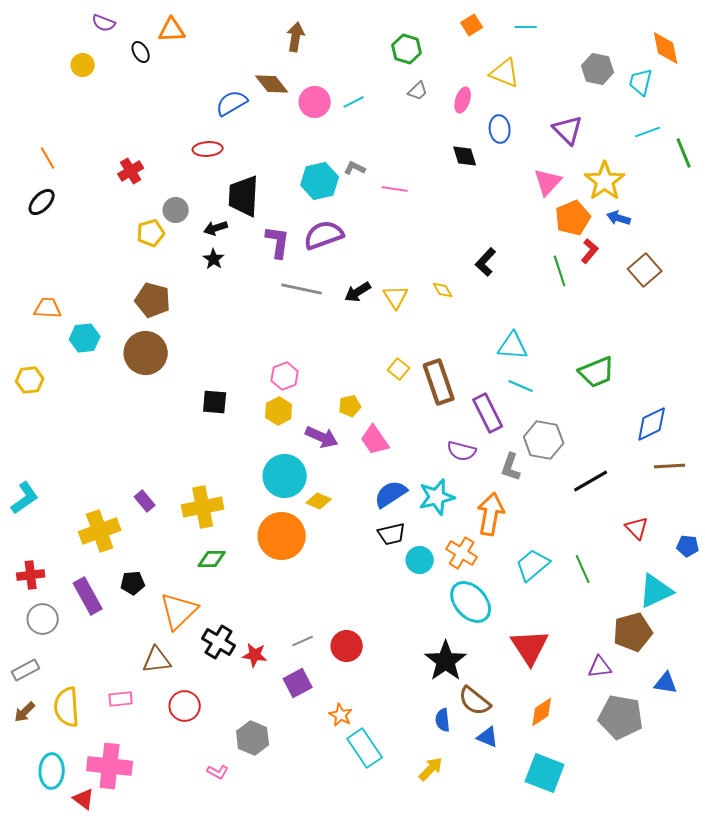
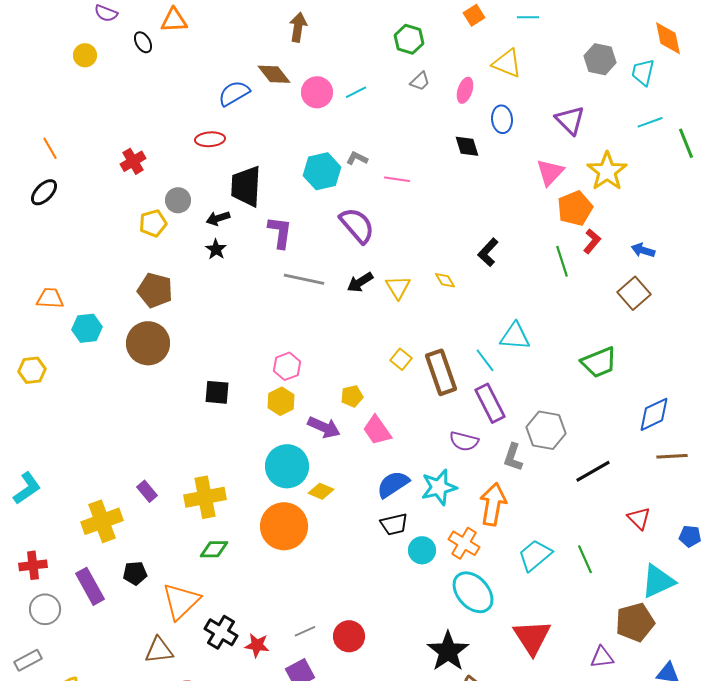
blue arrow: (619, 218) -> (643, 250), moved
purple semicircle: (324, 235) -> (357, 225), moved, turned 69
brown square: (645, 270) -> (634, 293), moved
cyan line: (521, 386) -> (485, 360), moved, turned 30

